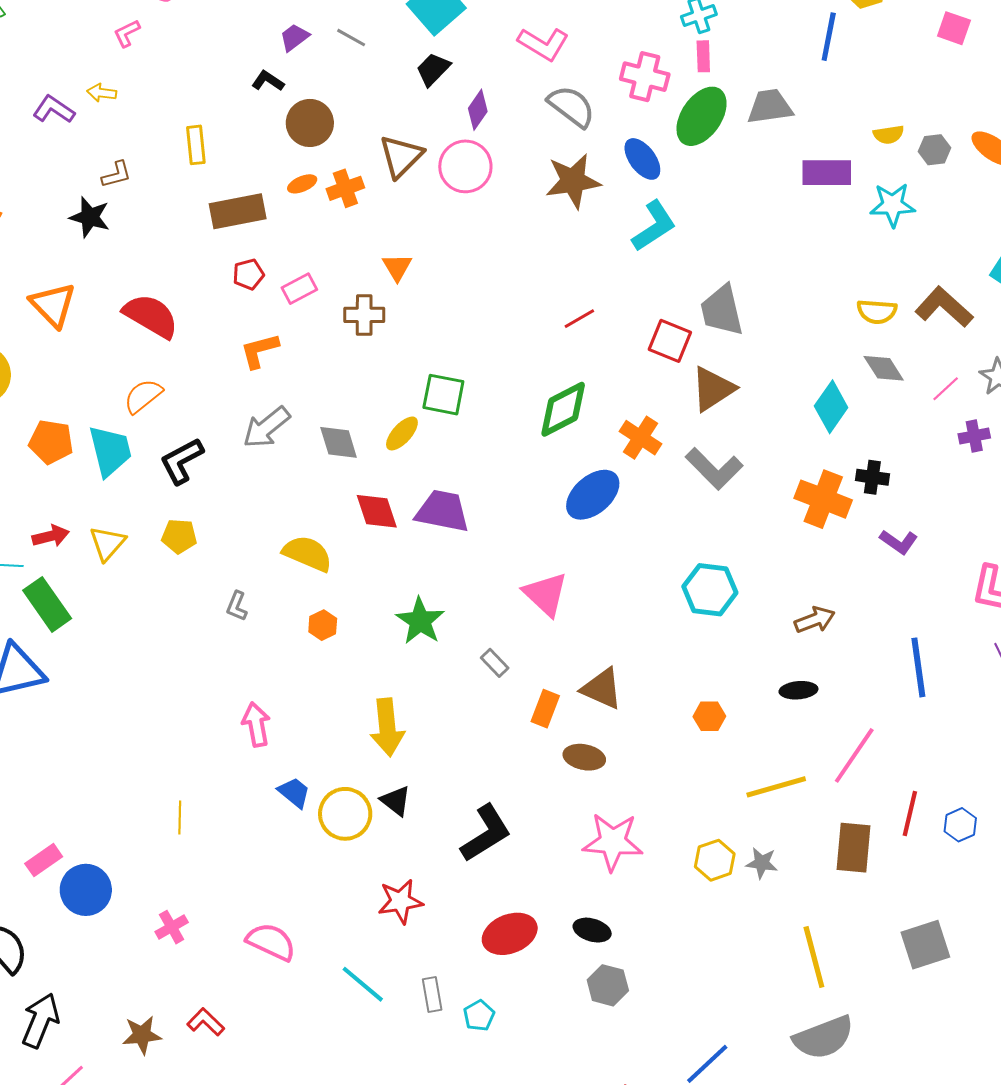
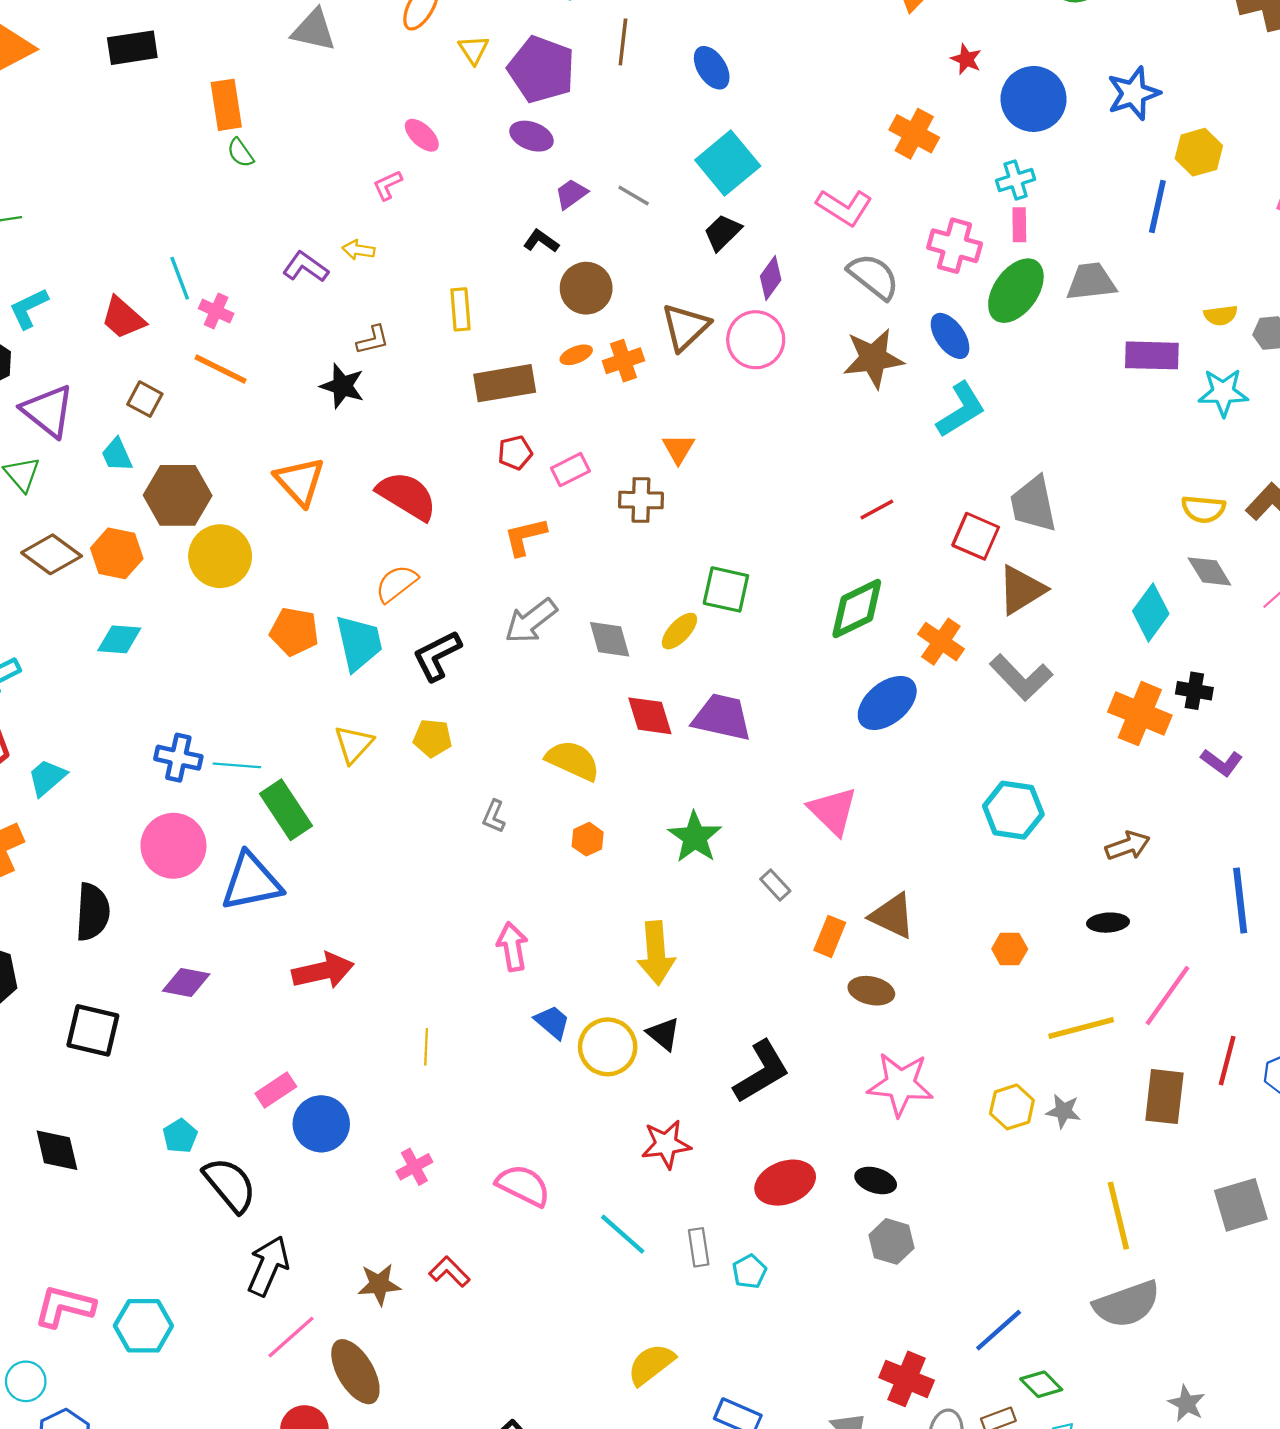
red arrow: (51, 536) -> (323, 971), moved, size x1.5

